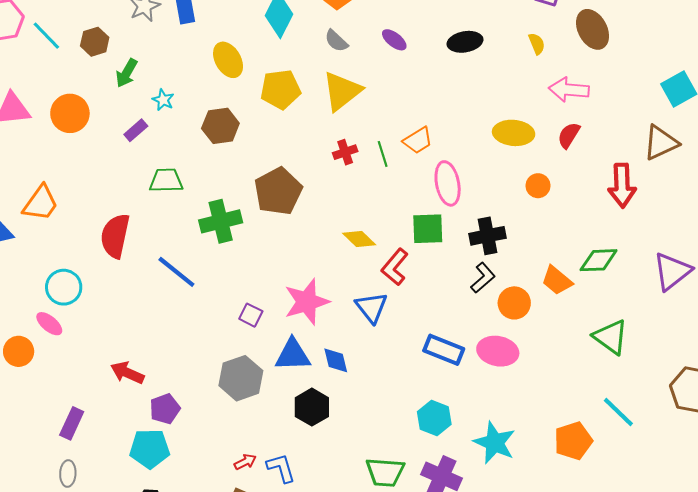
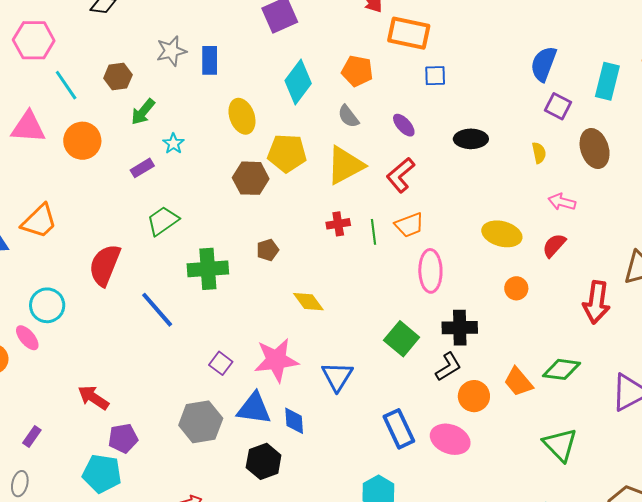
cyan line: (46, 36) -> (66, 85), moved
pink arrow: (569, 90) -> (562, 202), size x0.7
brown hexagon: (220, 126) -> (251, 178), moved
green trapezoid: (166, 181) -> (163, 221), turned -44
brown pentagon: (278, 191) -> (268, 250), size x0.5
green square: (428, 229) -> (402, 339), moved, turned 32
yellow diamond: (359, 239) -> (308, 302), moved
red L-shape: (395, 267) -> (401, 175), moved
blue rectangle: (444, 350) -> (399, 429), turned 33
purple rectangle: (72, 423) -> (32, 436), size x0.7

